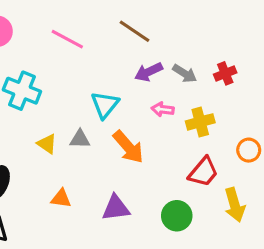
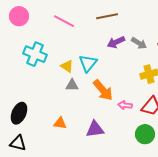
brown line: (135, 31) -> (107, 16), turned -45
pink arrow: (163, 109) -> (125, 105), moved
yellow triangle: (47, 144) -> (67, 66), moved
green circle: (177, 216) -> (145, 134), moved

